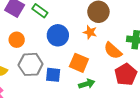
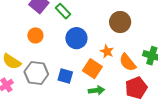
orange star: (90, 32) -> (107, 51), moved
gray hexagon: (31, 64) -> (36, 73), moved

